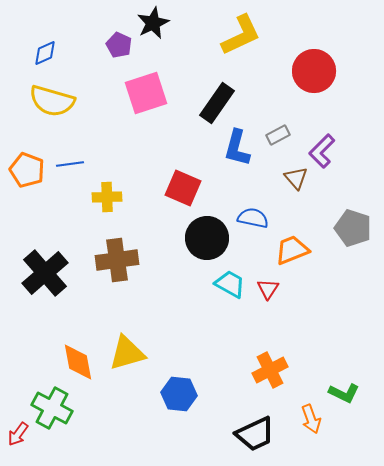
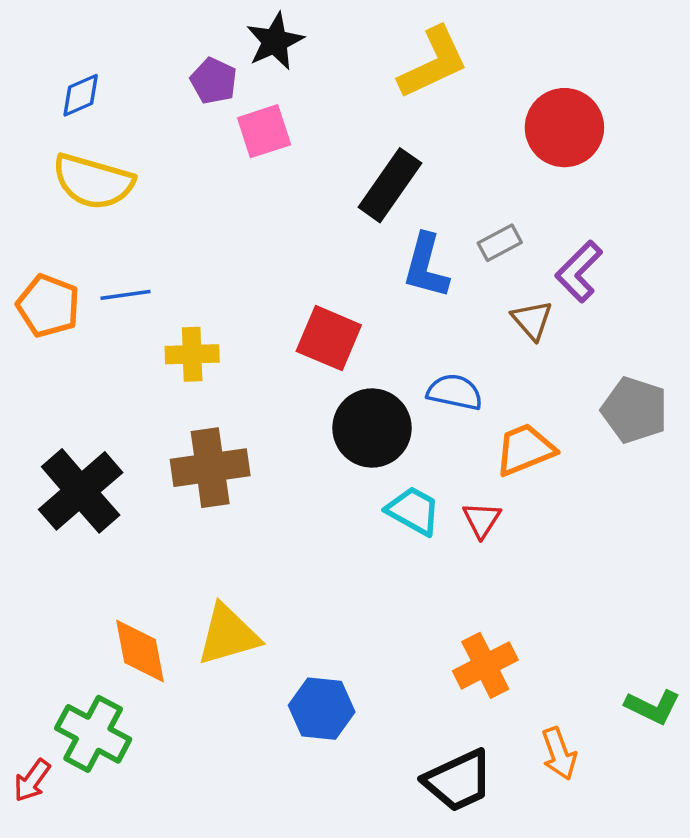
pink square: (146, 93) -> (264, 131), moved, size x0.7
green L-shape: (344, 393) -> (653, 707), moved

